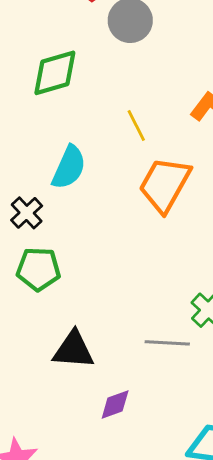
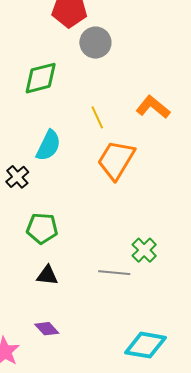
green pentagon: (38, 269) -> (42, 228), moved
black triangle: (73, 350) -> (47, 275), size x0.7
purple diamond: (115, 404) -> (47, 329), moved, turned 65

